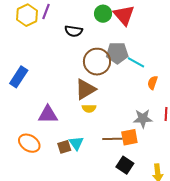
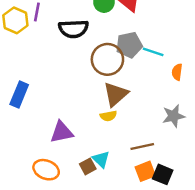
black semicircle: (74, 31) -> (73, 29), size x1.4
brown triangle: (85, 89) -> (116, 94), moved
orange square: (129, 137) -> (145, 171), moved

